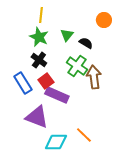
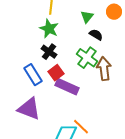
green triangle: (67, 35) -> (87, 17), moved
purple triangle: (37, 117) -> (29, 109), moved
orange line: (84, 135) -> (81, 127), moved

